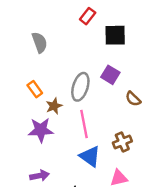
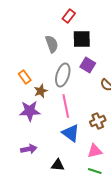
black square: (115, 35) -> (82, 39), moved
gray semicircle: (40, 42) -> (52, 44), moved

